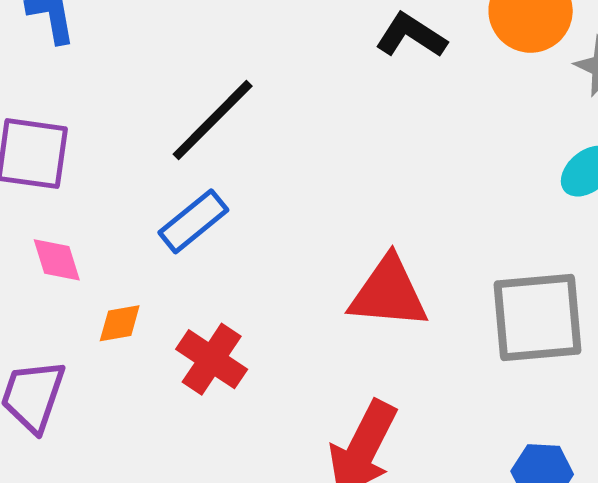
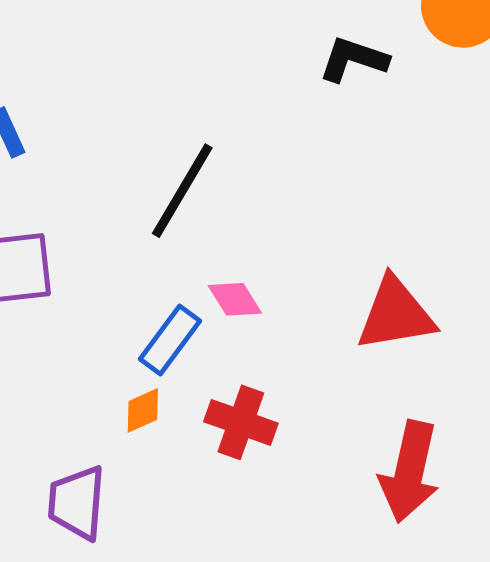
blue rectangle: (193, 221) -> (170, 340), moved
pink diamond: (57, 260) -> (235, 299), moved

